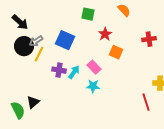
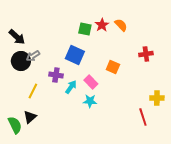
red star: (105, 34) -> (102, 25), moved
blue square: (65, 40) -> (75, 55), moved
yellow line: (39, 54) -> (33, 91), moved
purple cross: (59, 70) -> (56, 75), moved

